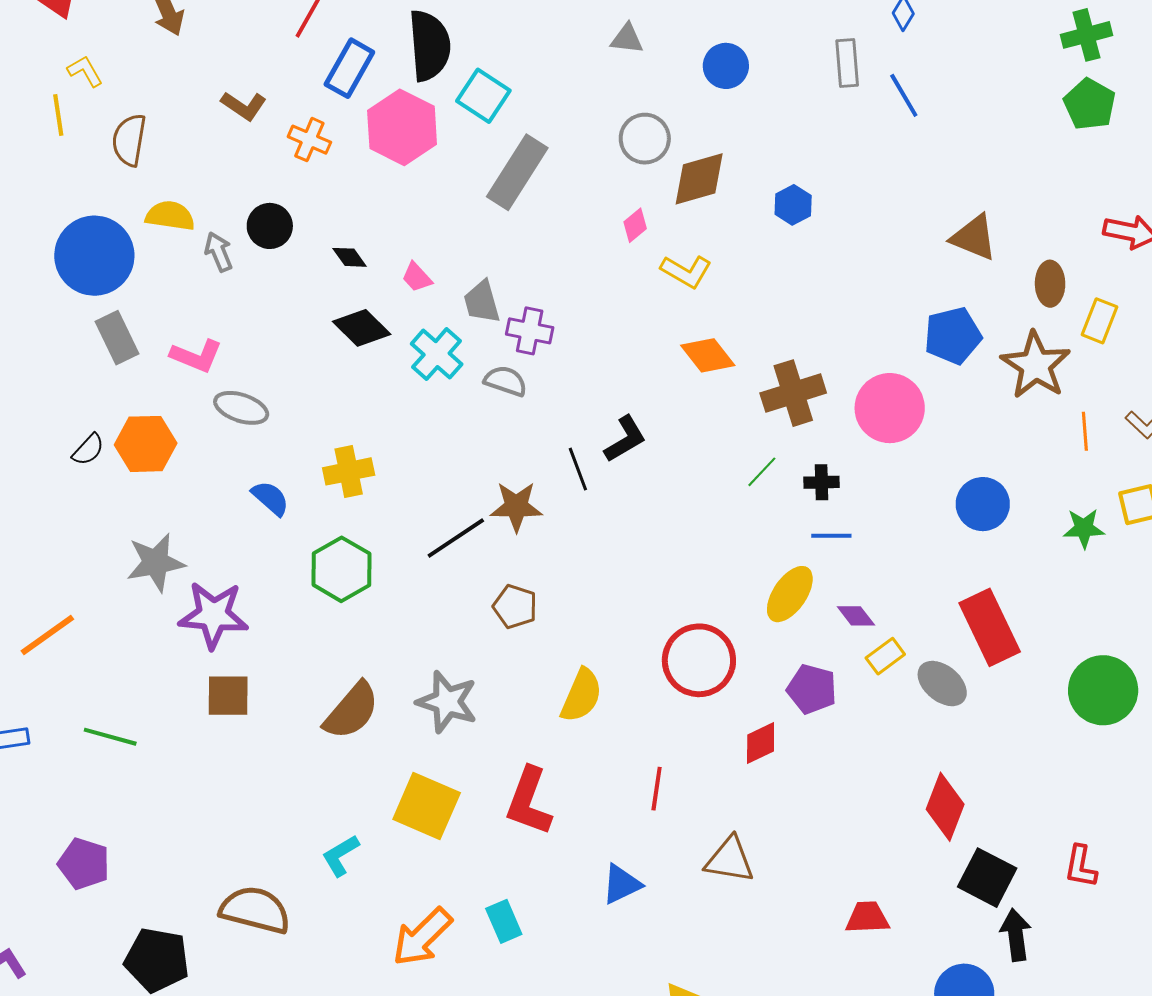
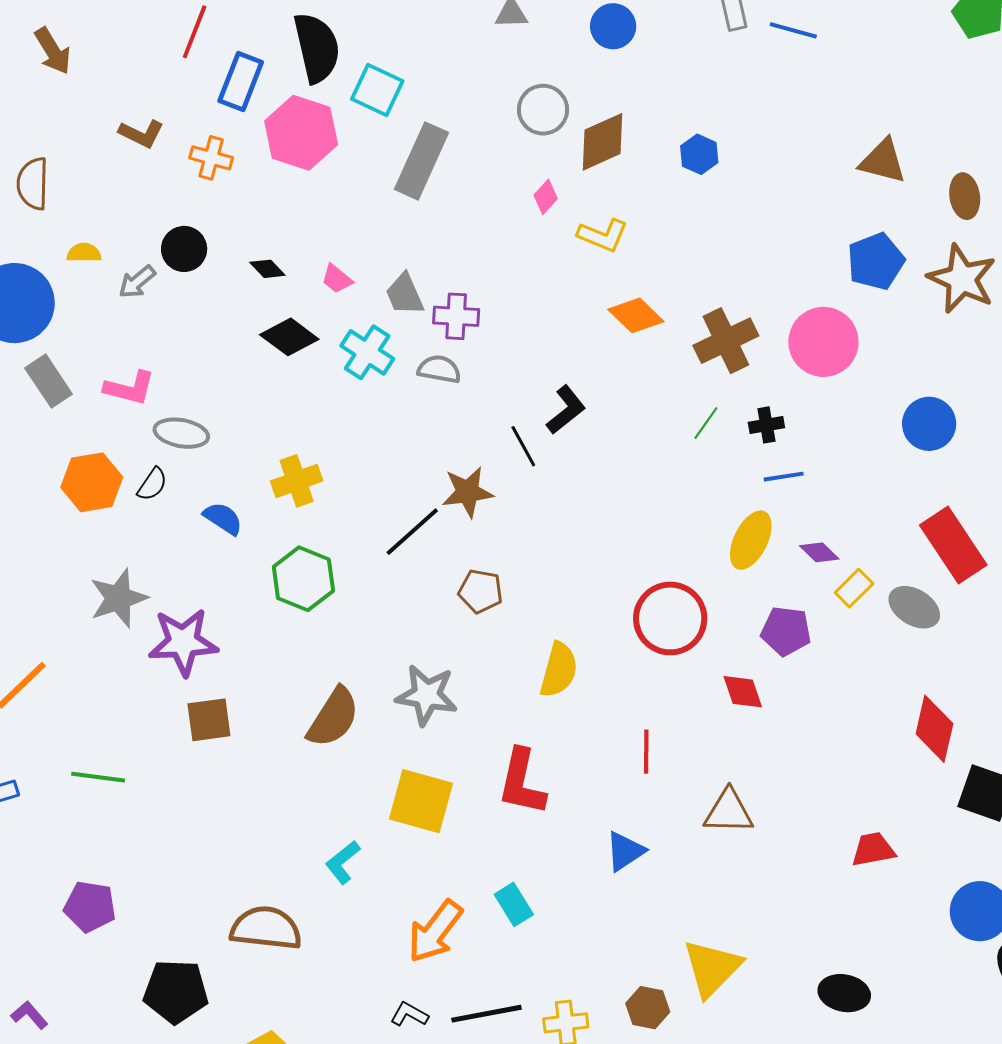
blue line: (904, 95) -> (793, 30), turned -36
yellow semicircle: (170, 216) -> (84, 253), size x0.7
gray arrow: (219, 252) -> (137, 282), turned -99
black semicircle: (88, 450) -> (152, 484), moved
red diamond: (761, 743) -> (743, 692), turned -75

